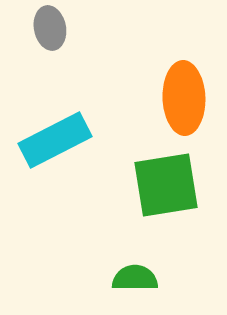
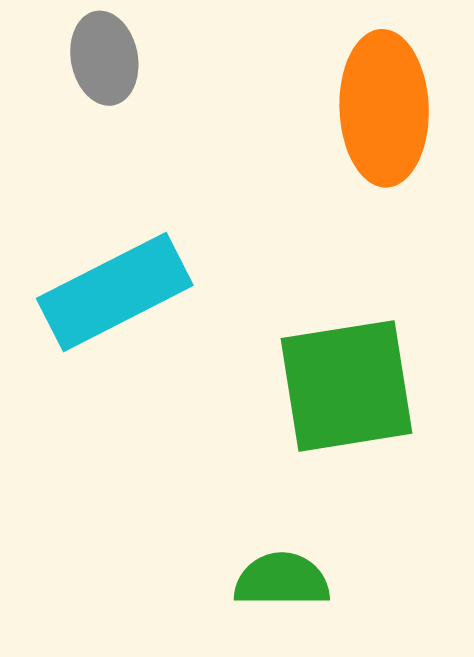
orange ellipse: (184, 98) -> (384, 108), moved

